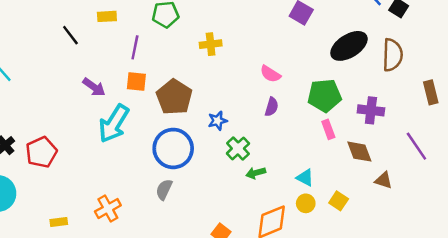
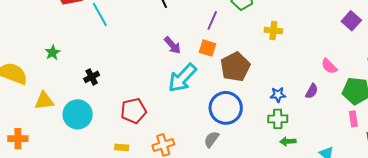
pink semicircle: (270, 74) -> (329, 66), moved
blue star: (218, 121) -> (278, 95), moved
green cross: (238, 148) -> (278, 119), turned 30
red pentagon: (41, 152) -> (134, 111), moved

